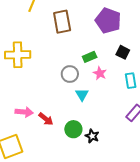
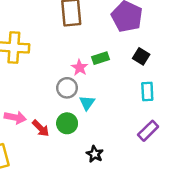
pink star: (100, 73) -> (80, 68), moved
gray circle: (70, 74) -> (67, 88), moved
green circle: (73, 129) -> (67, 123), moved

